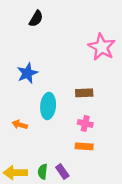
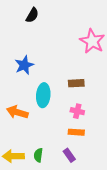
orange arrow: (20, 125) -> (17, 112), size x1.5
purple rectangle: (62, 172) -> (69, 155), moved

